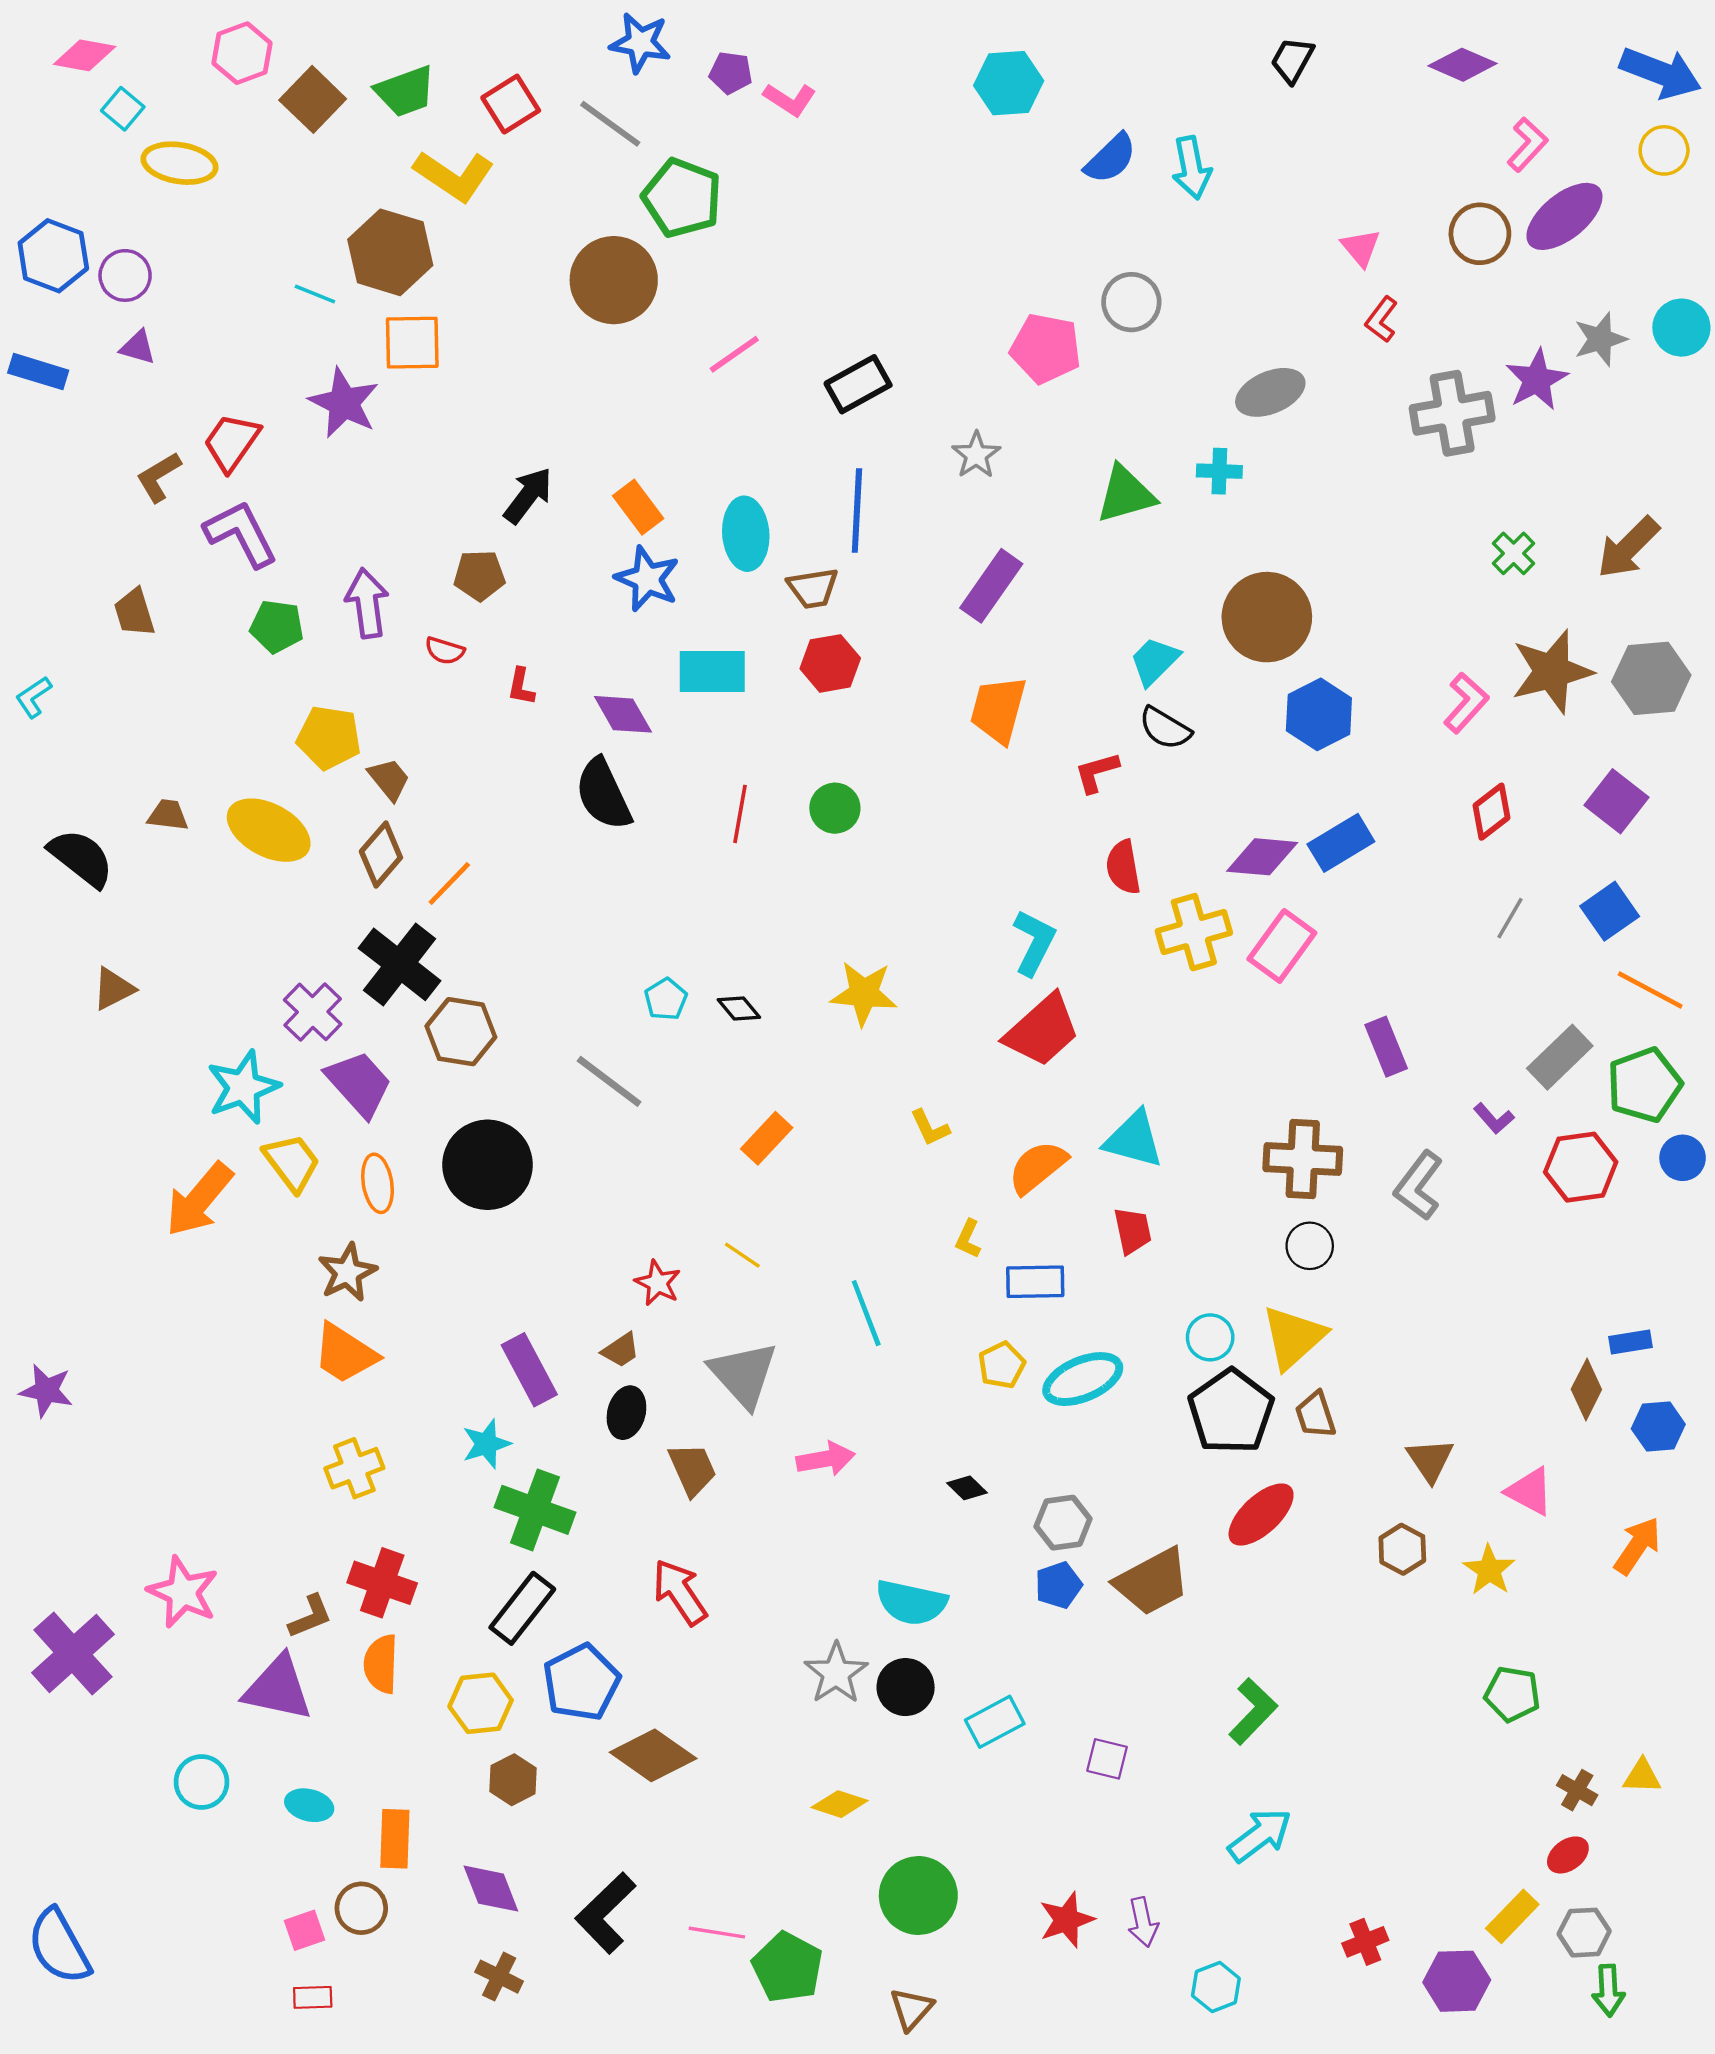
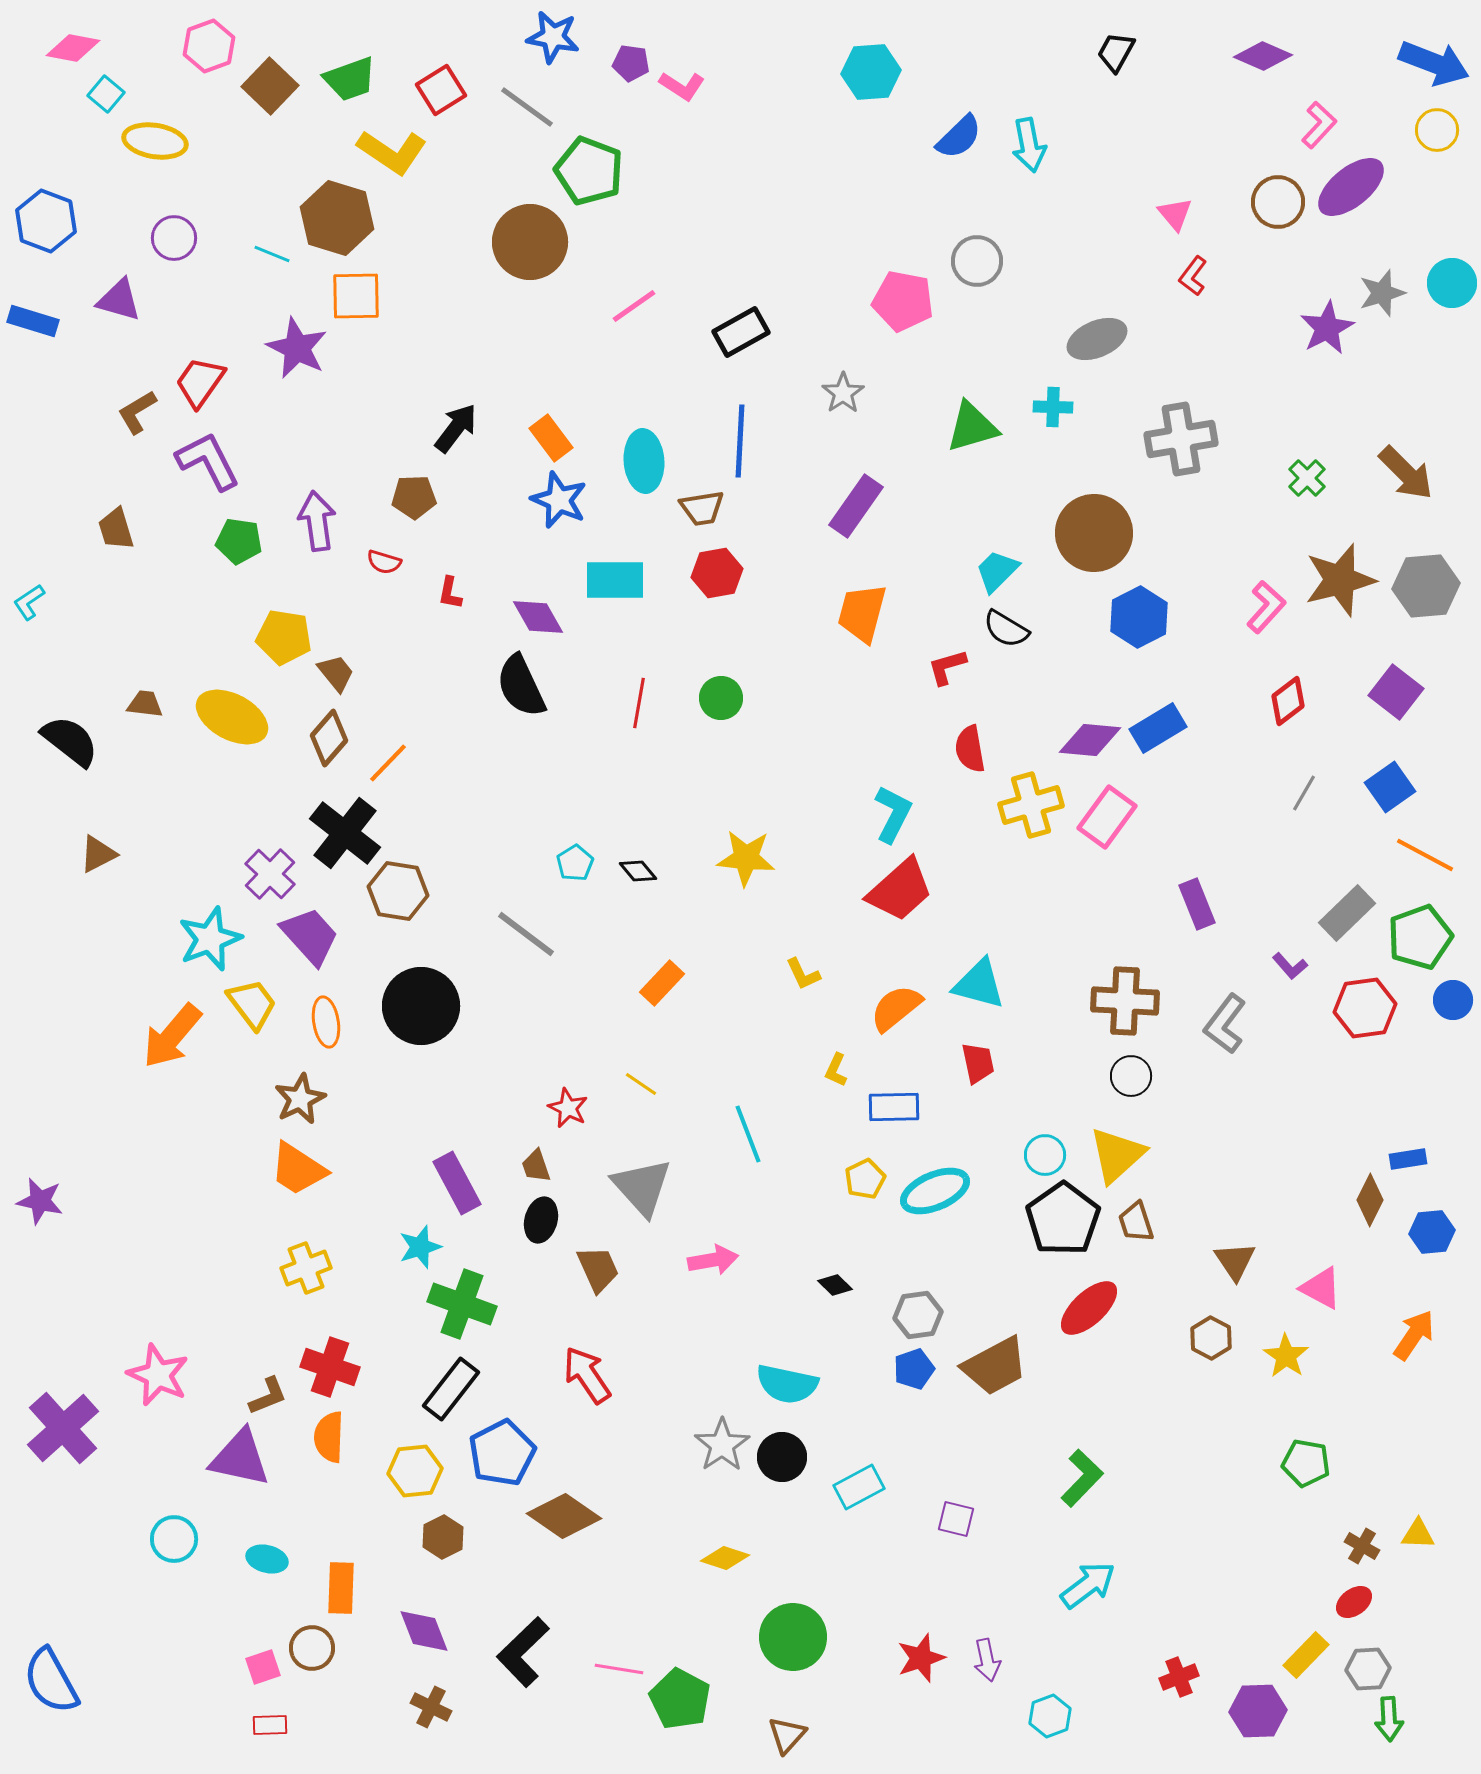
purple circle: (125, 275) -> (174, 238), moved
purple triangle: (138, 347) -> (119, 300), size x1.4
gray cross: (1452, 413) -> (1181, 439), moved
brown arrow: (1628, 548) -> (1406, 473), turned -90
brown trapezoid: (621, 1350) -> (536, 1166), turned 105

